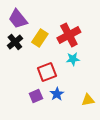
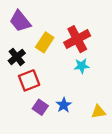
black cross: (15, 42) -> (17, 57), moved
red square: (47, 72) -> (29, 80), moved
purple square: (36, 96) -> (40, 107), turned -32

